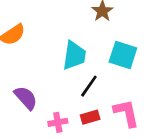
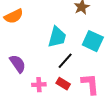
red rectangle: (90, 117) -> (63, 84), turned 40

